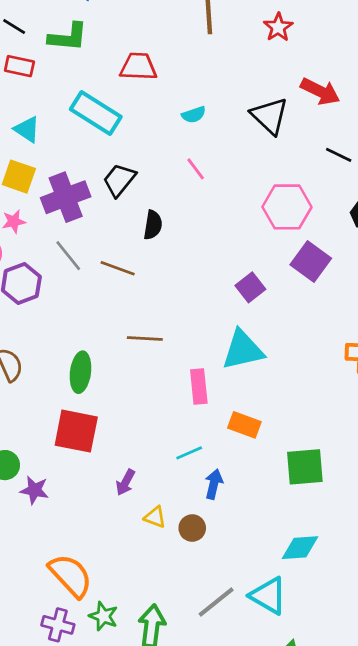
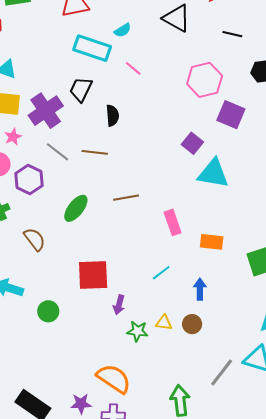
cyan rectangle: (96, 113) -> (92, 48), moved
cyan triangle: (243, 350) -> (213, 173), moved, turned 36
green ellipse: (80, 372) -> (76, 208), moved, turned 44
cyan line: (189, 453) -> (161, 273), moved
purple arrow: (125, 482) -> (119, 305), moved
purple star: (34, 490) -> (81, 404), moved
green star: (103, 616) -> (137, 331), moved

